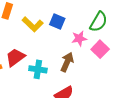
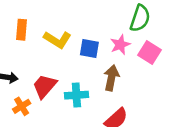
blue square: (57, 21) -> (89, 49), moved

